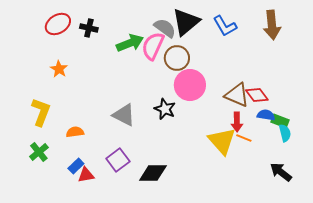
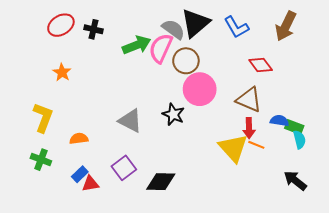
brown arrow: (272, 25) -> (286, 26), turned 32
red diamond: (257, 95) -> (261, 65), moved
green cross: (39, 152) -> (41, 160), turned -30

